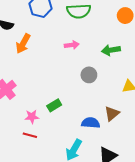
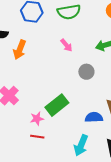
pink arrow: (72, 45) -> (66, 45), turned 64
green rectangle: (54, 105) -> (57, 105), size x1.6

